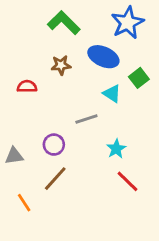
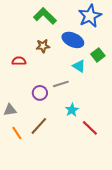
purple circle: (54, 145) -> (40, 93), moved
cyan star: (116, 149) -> (72, 110), moved
orange line: (24, 203) -> (17, 133), moved

